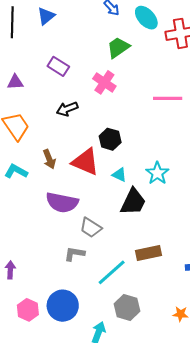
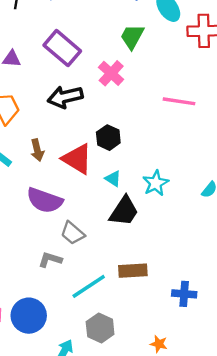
green trapezoid: (118, 47) -> (132, 37), turned -35
purple rectangle: (58, 66) -> (62, 48), size x1.5
black arrow: (67, 109) -> (65, 97), size x1.4

